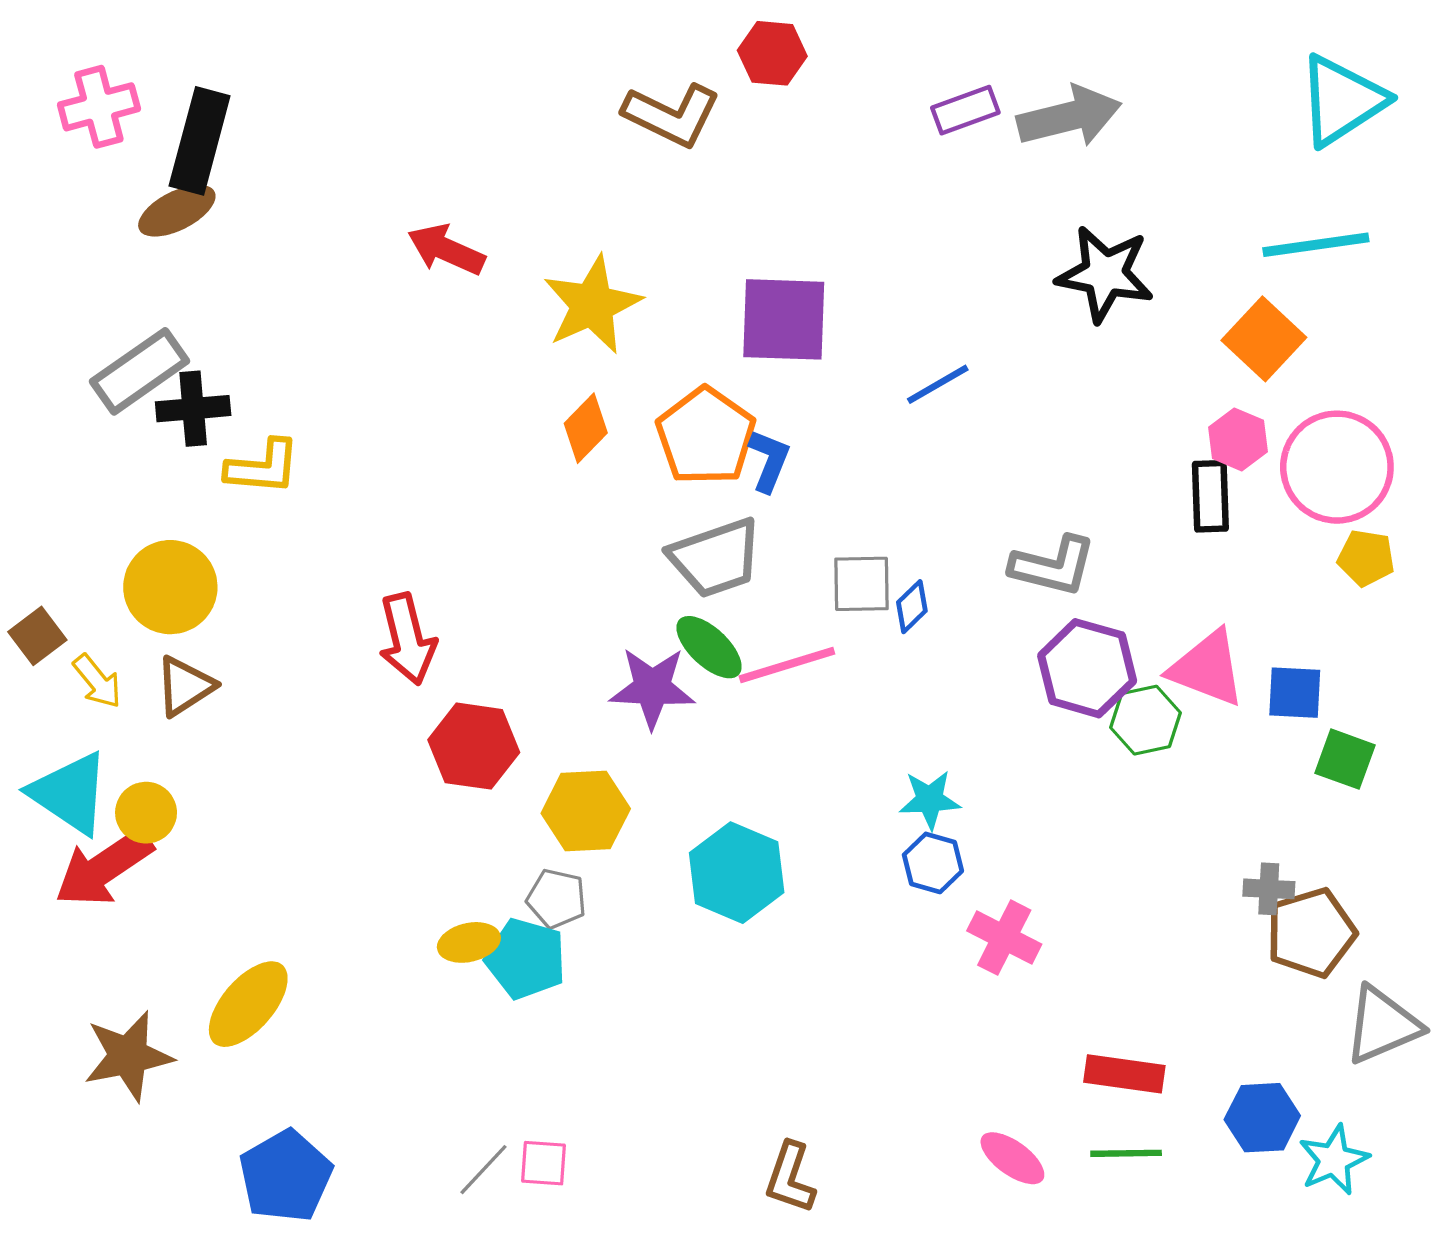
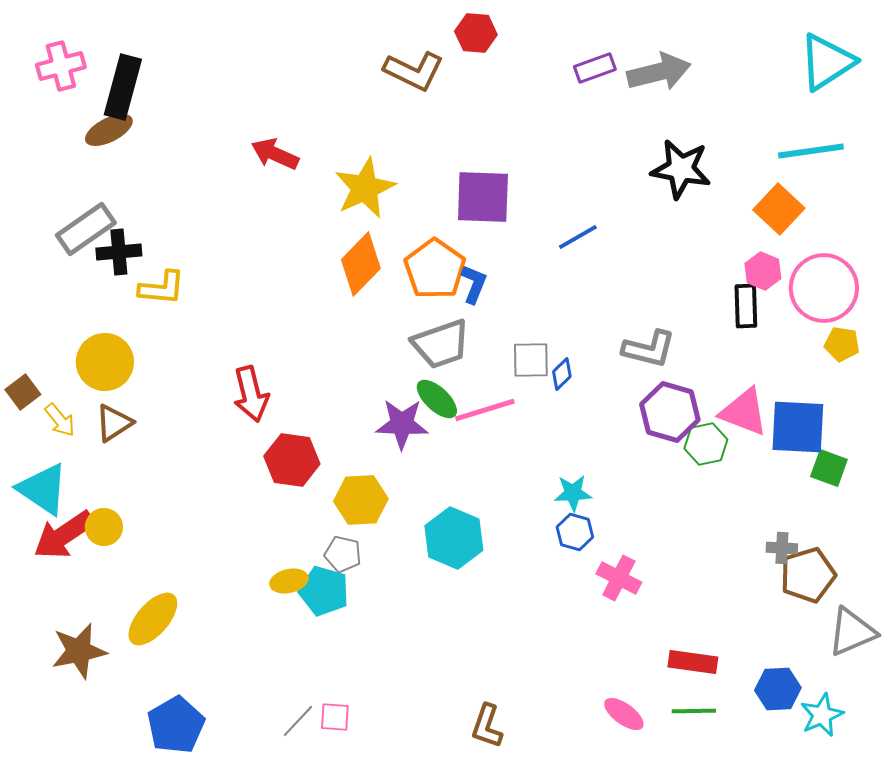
orange diamond: (586, 428) -> (361, 264), size x1.5
blue square: (1295, 693) -> (798, 427), size x1.6
yellow circle: (146, 813) -> (104, 527), moved

